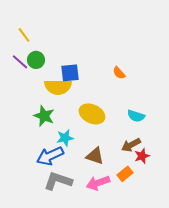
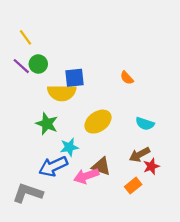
yellow ellipse: (92, 114) -> (98, 122), turned -60
gray L-shape: (58, 181) -> (28, 193), moved
pink arrow: (98, 183) -> (86, 176), moved

